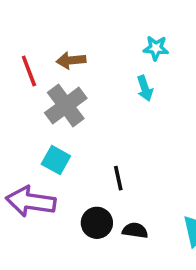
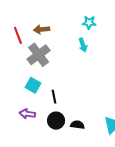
black line: (118, 178) -> (54, 97), moved
purple arrow: (31, 201) -> (27, 114), moved, size x0.6

